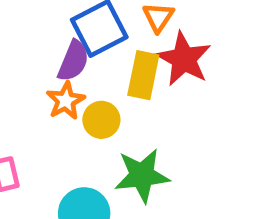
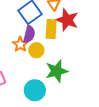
purple semicircle: (73, 61) -> (29, 34), moved

